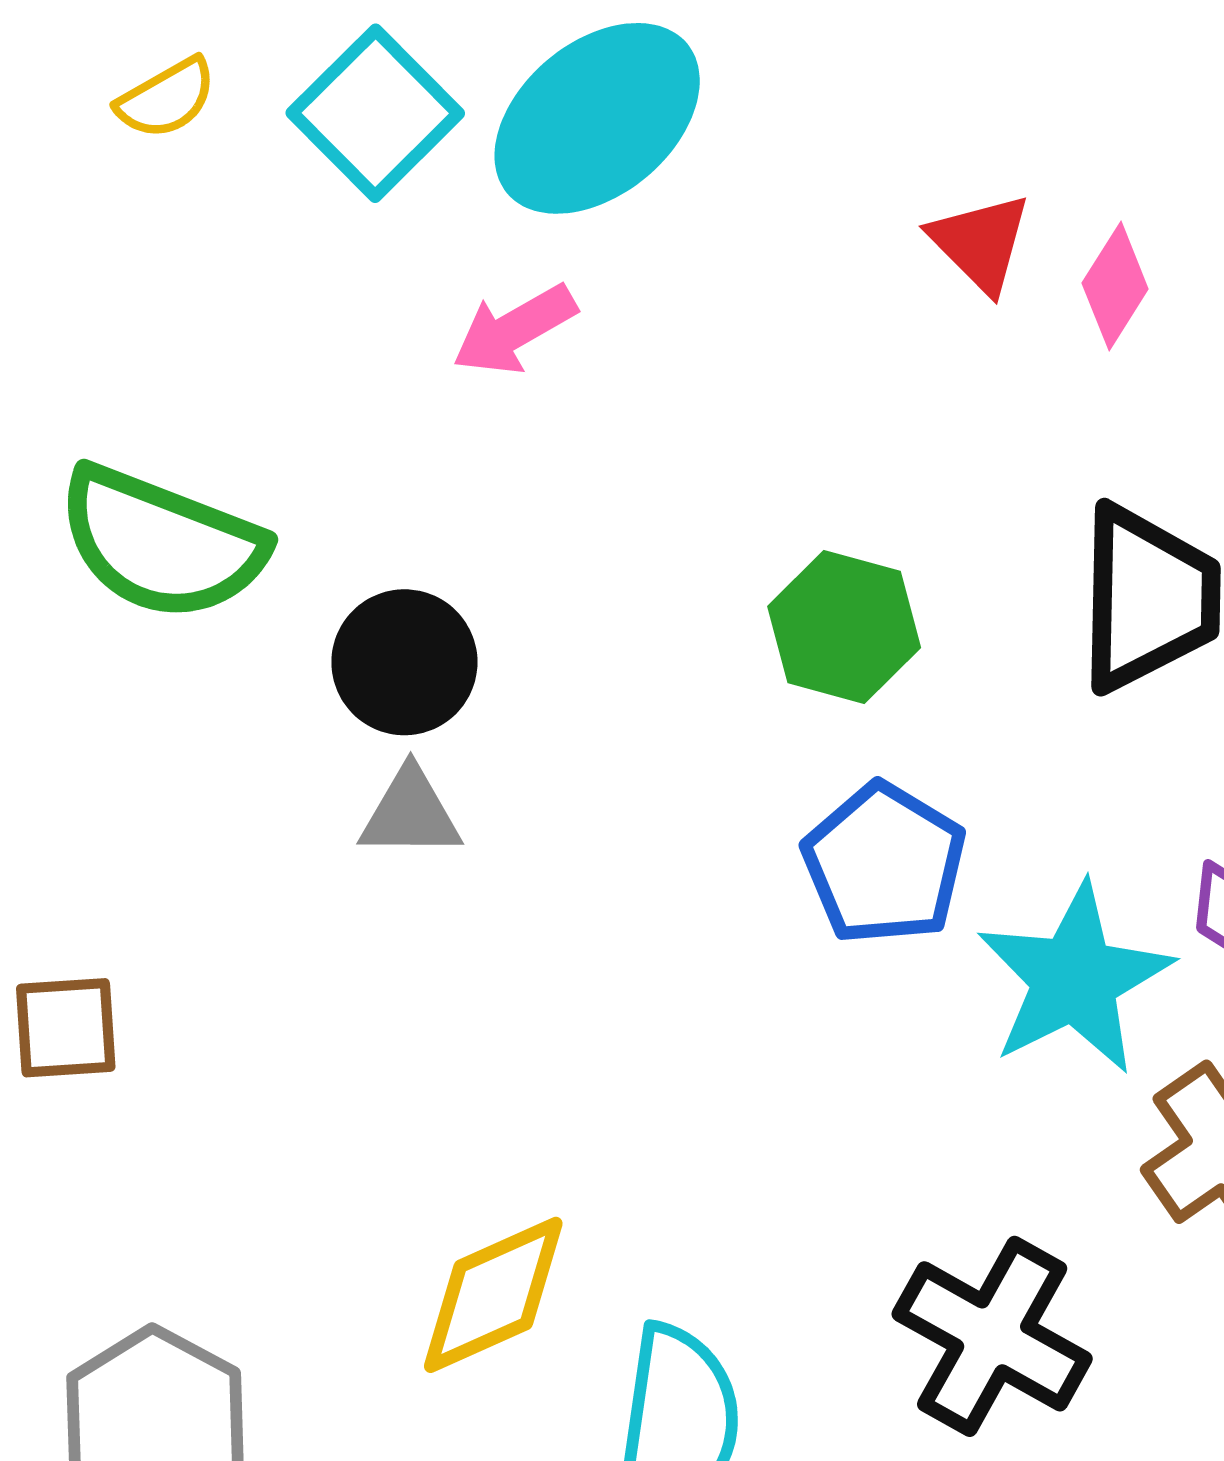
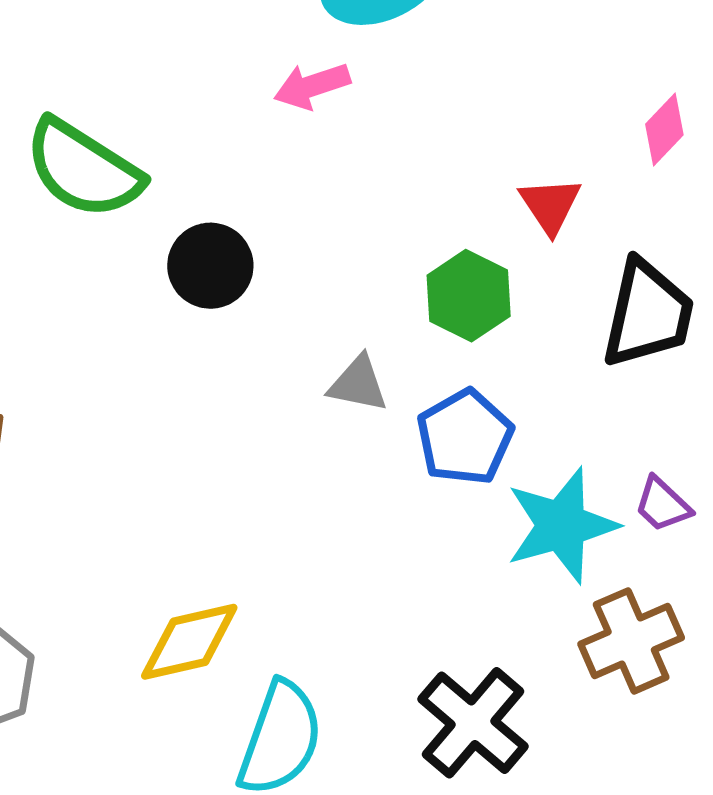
red triangle: (980, 243) -> (550, 205), moved
gray triangle: (410, 813) -> (358, 384), moved

